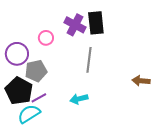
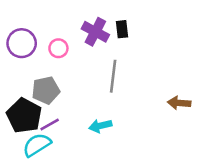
black rectangle: (96, 23) -> (122, 29), size x0.6
purple circle: (17, 54) -> (22, 43), moved

